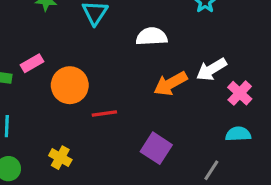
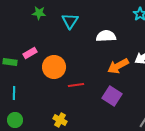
purple square: (156, 148) -> (112, 96), moved
yellow cross: (60, 158) -> (60, 120), moved

